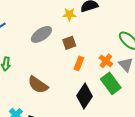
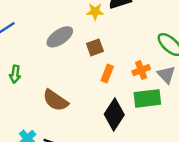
orange cross: (106, 61) -> (141, 70), turned 32
green rectangle: (111, 83) -> (147, 98), turned -60

